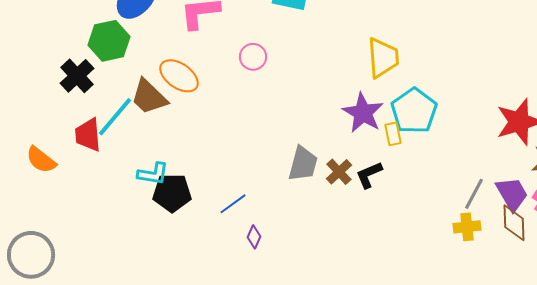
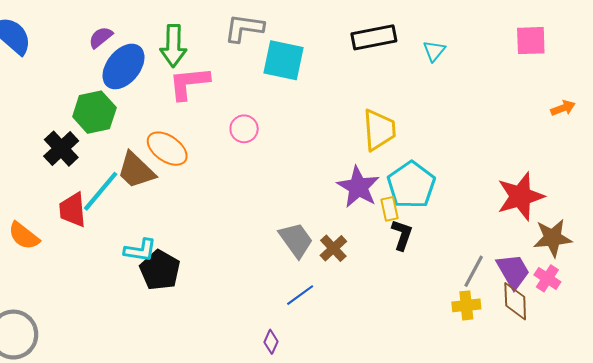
gray trapezoid: (303, 164) -> (296, 240), turned -51
black L-shape: (369, 175) -> (402, 235), moved, turned 132
black pentagon: (172, 193) -> (160, 270), turned 30
blue line: (233, 204) -> (300, 295), moved
purple diamond: (254, 237) -> (271, 342), moved

